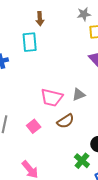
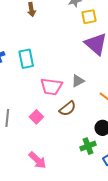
cyan rectangle: (30, 42) -> (26, 59), moved
green cross: (82, 161) -> (88, 146), turned 35

